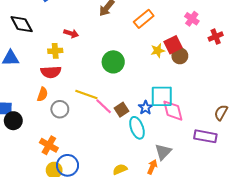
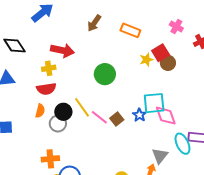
orange rectangle: (144, 19) -> (130, 30), turned 66
red arrow: (71, 33) -> (62, 50), size x1.6
yellow line: (86, 94) -> (82, 107), turned 40
black circle: (13, 121) -> (63, 112), moved
cyan ellipse: (137, 128) -> (182, 144), moved
orange cross: (49, 145) -> (50, 159), turned -30

